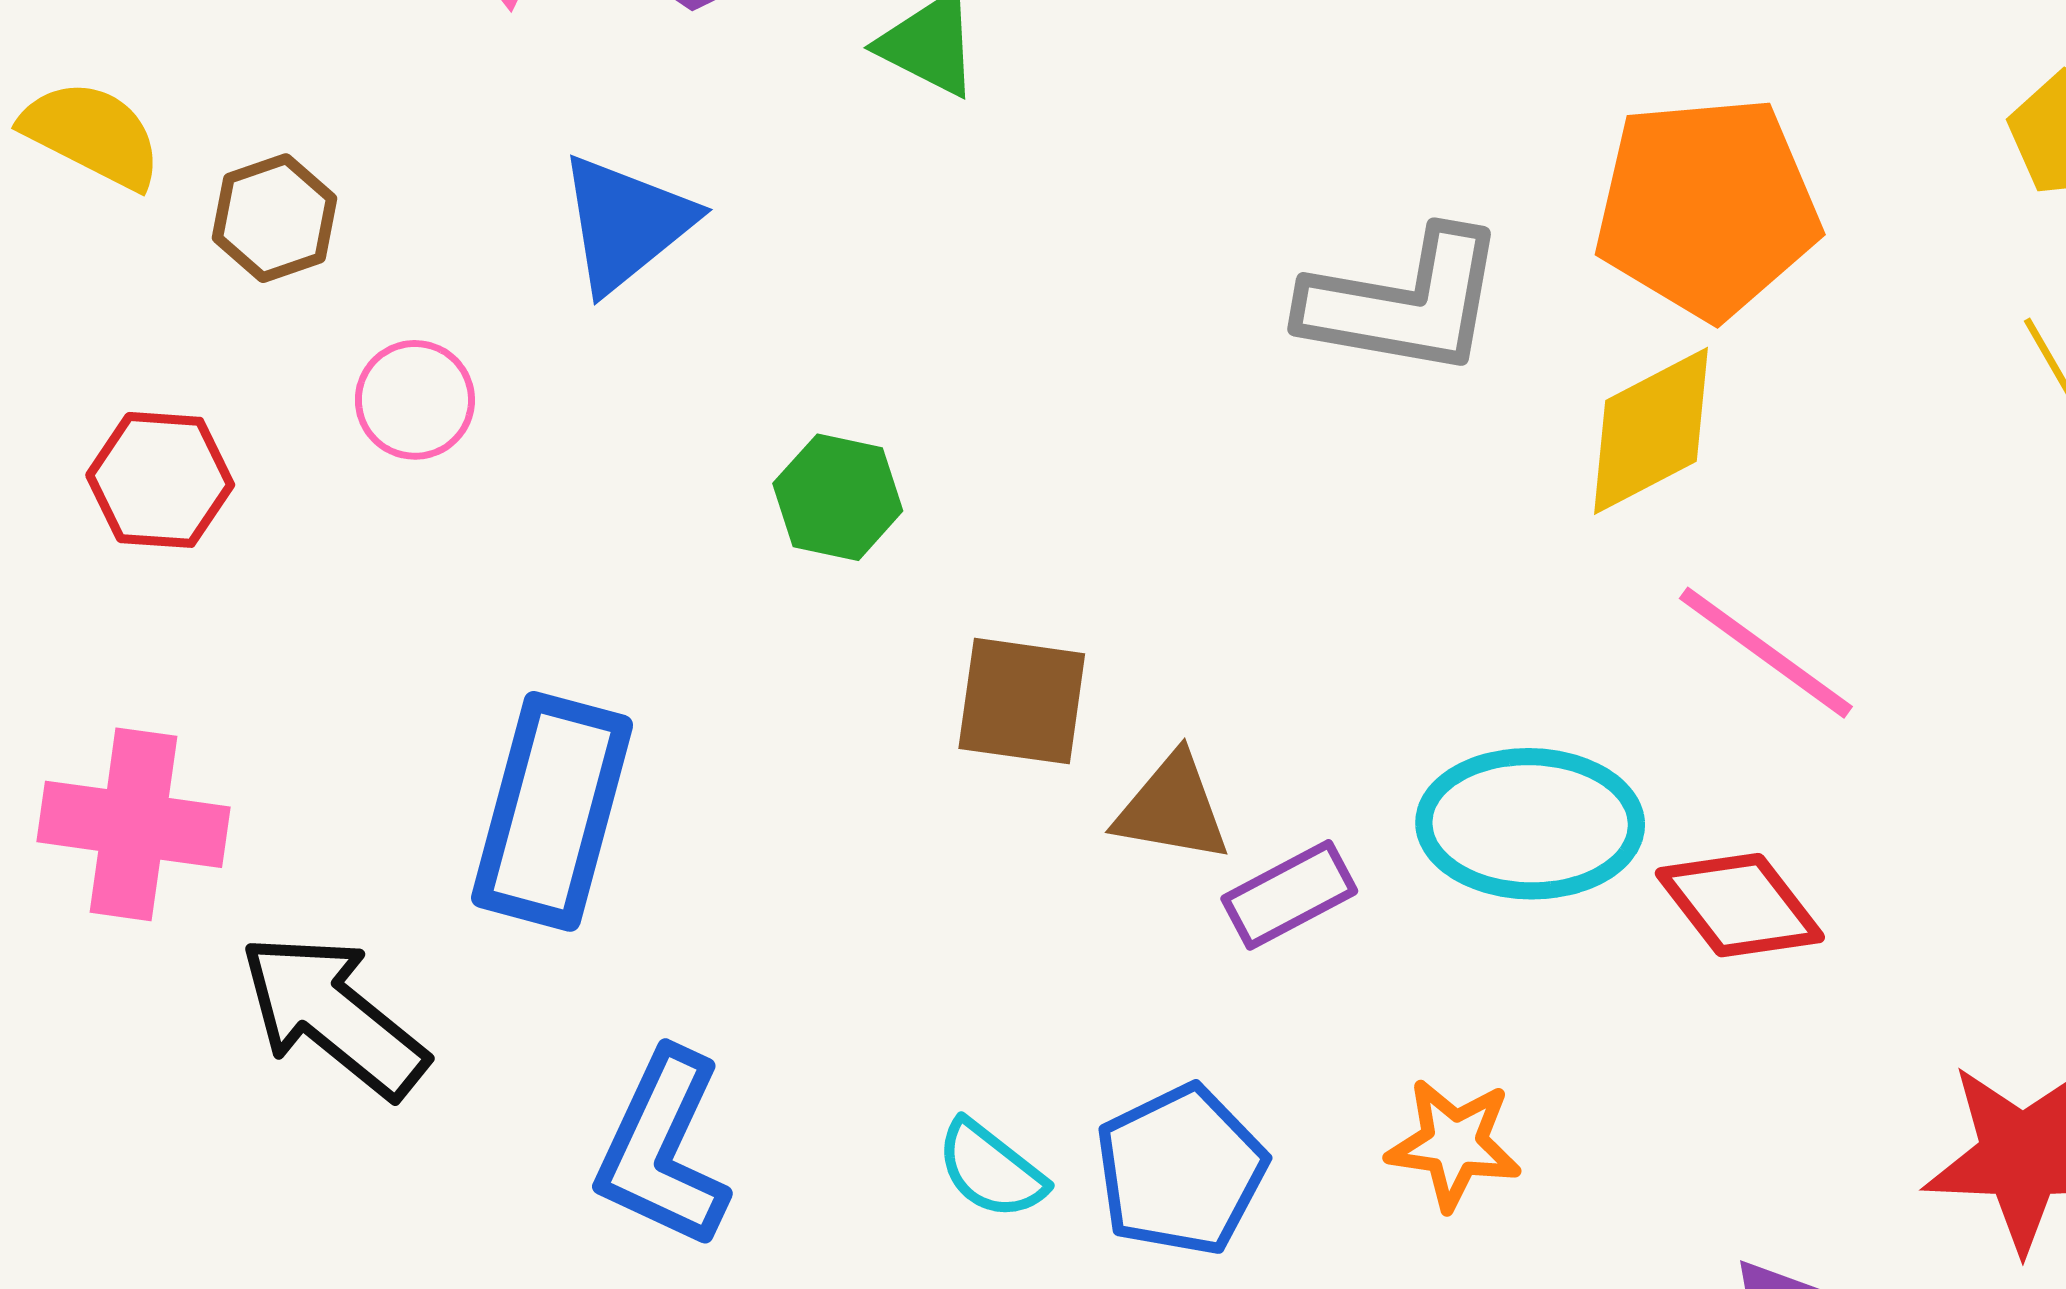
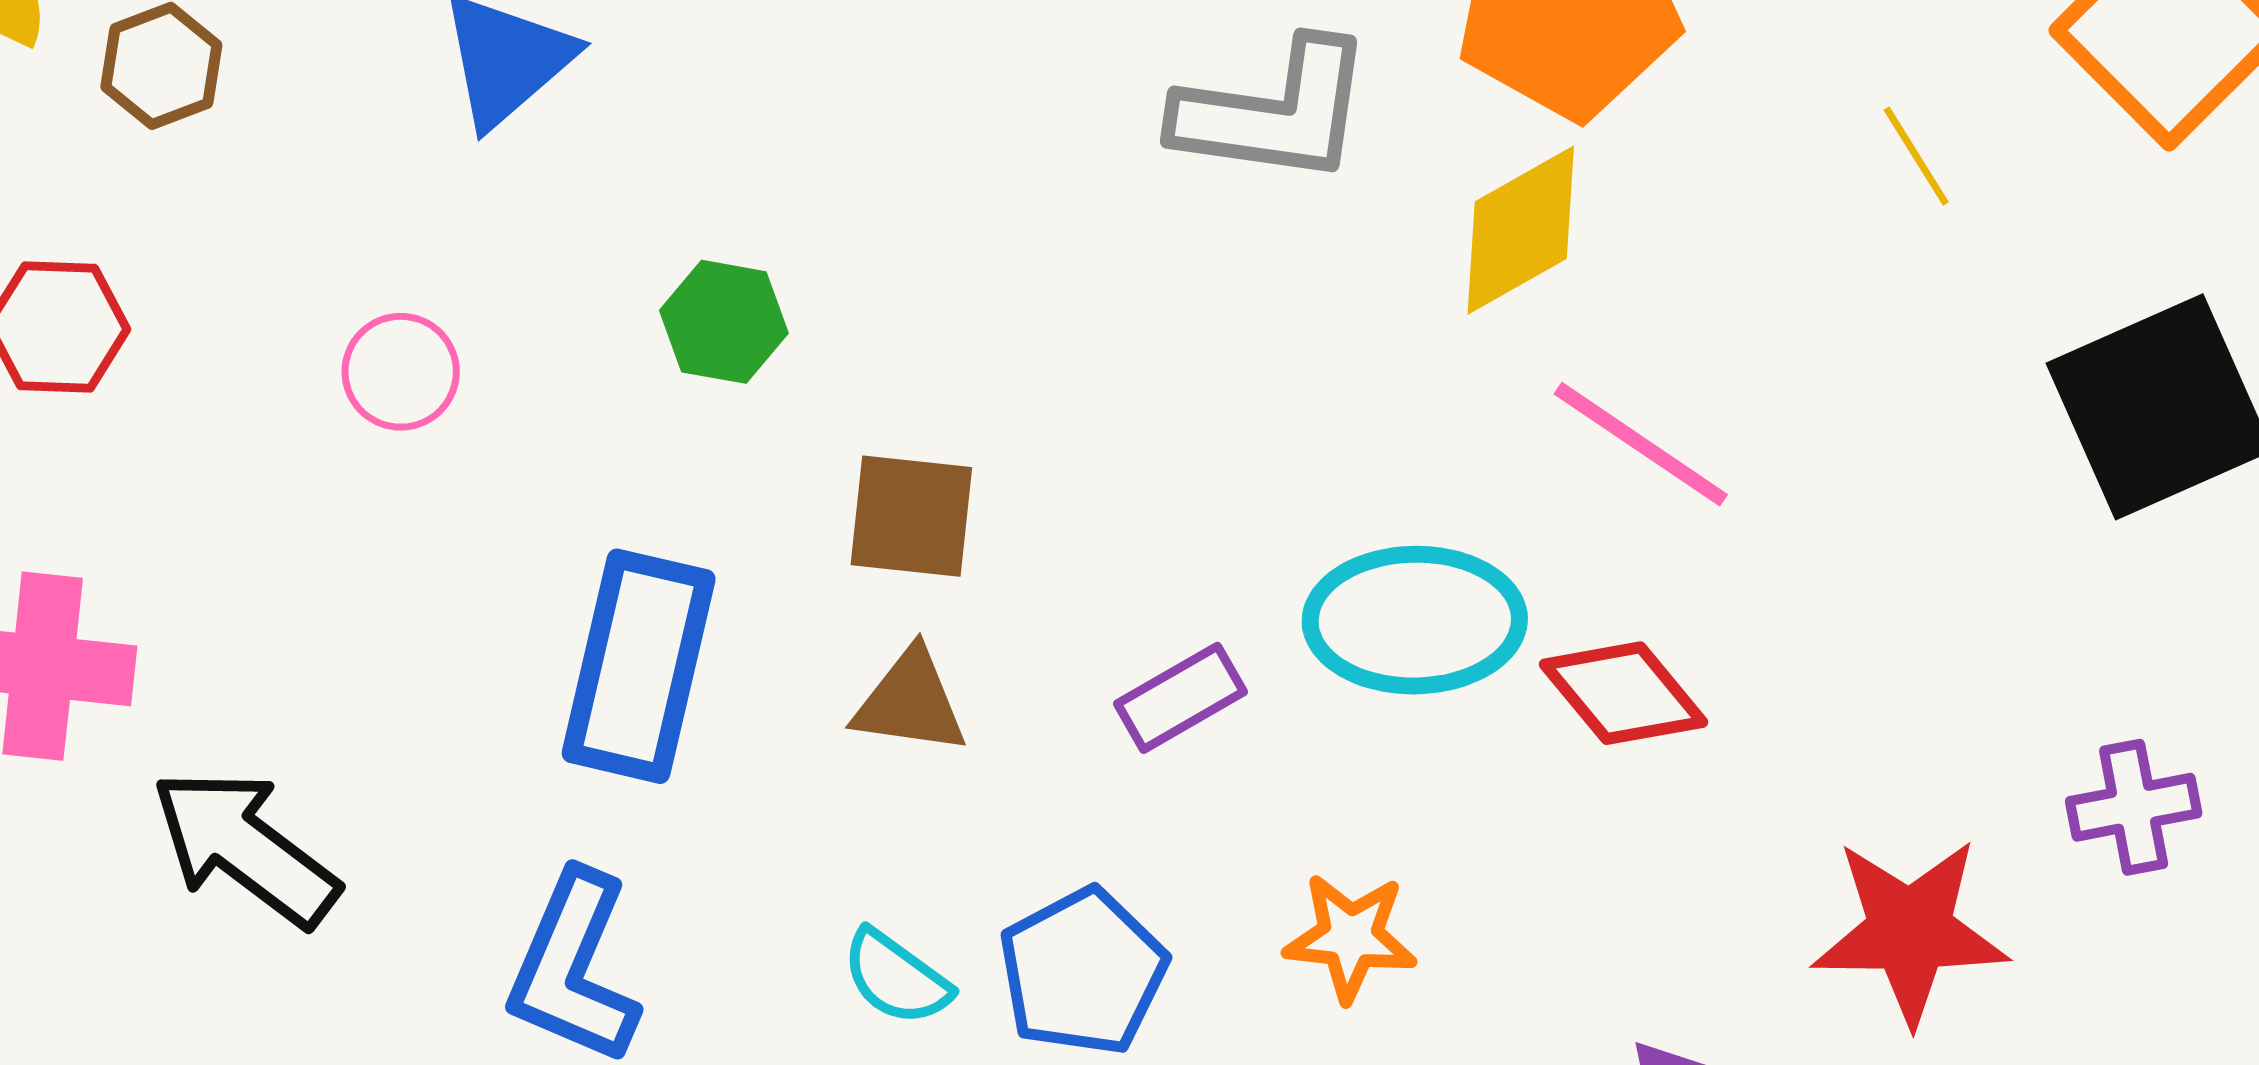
pink circle: (415, 400) -> (401, 372), moved
brown triangle: (1172, 808) -> (910, 702), moved
blue rectangle: (552, 811) -> (639, 666), moved

